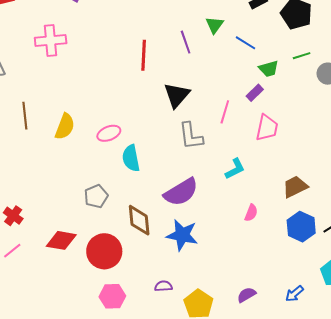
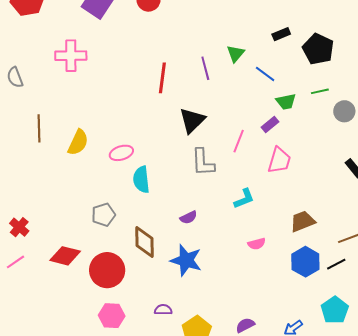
purple semicircle: (181, 192) -> (189, 217), size x0.5
pink semicircle: (251, 213) -> (257, 244), turned 48

